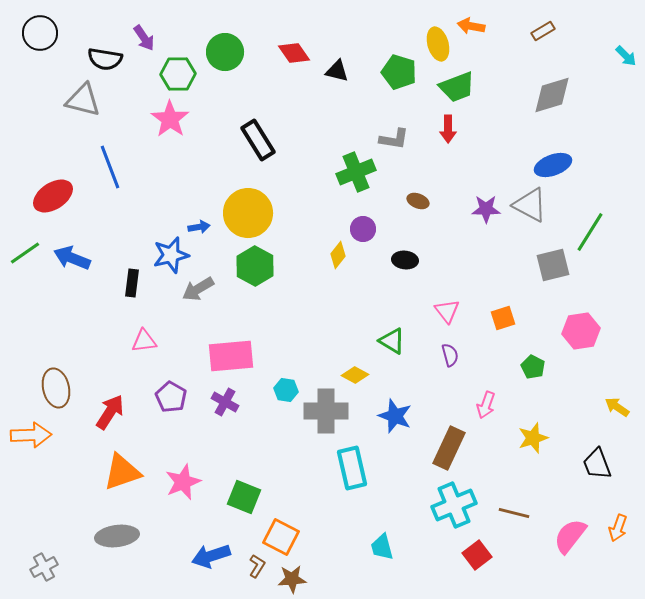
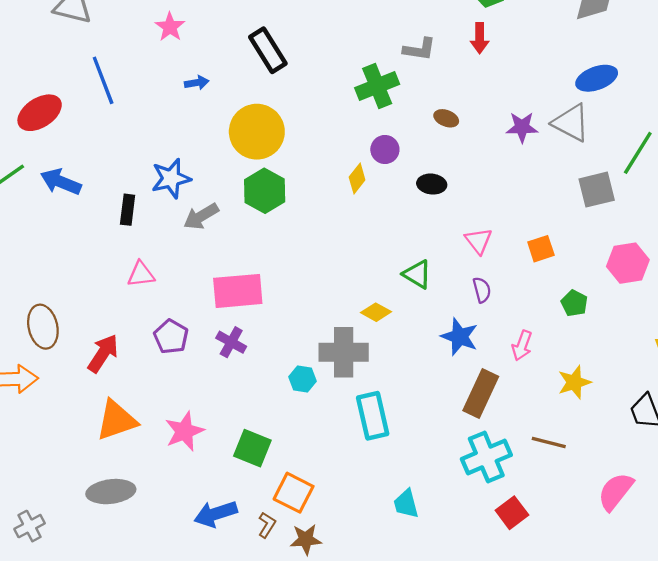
pink star: (170, 119) -> (170, 27), size x0.7
blue arrow: (199, 227) -> (197, 83), moved
cyan hexagon: (286, 390) -> (302, 379), moved
blue star: (395, 416) -> (460, 337), moved
brown line: (514, 513) -> (549, 443), moved

